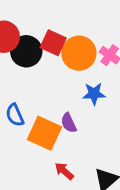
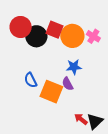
blue star: (94, 94) -> (74, 67), moved
red arrow: (64, 171) -> (81, 119), moved

